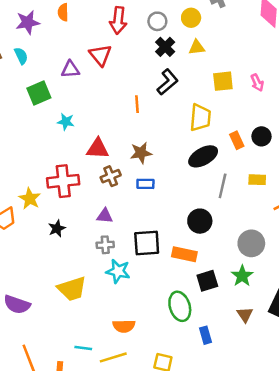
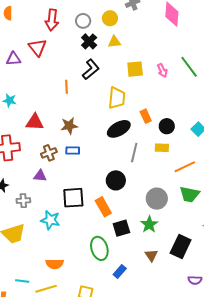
black circle: (261, 136) -> (167, 126), moved
brown cross: (111, 176) -> (49, 153), moved
gray cross: (105, 245) -> (23, 201), moved
orange rectangle: (184, 254) -> (103, 207), turned 48
blue rectangle: (205, 335) -> (120, 272), turned 56

